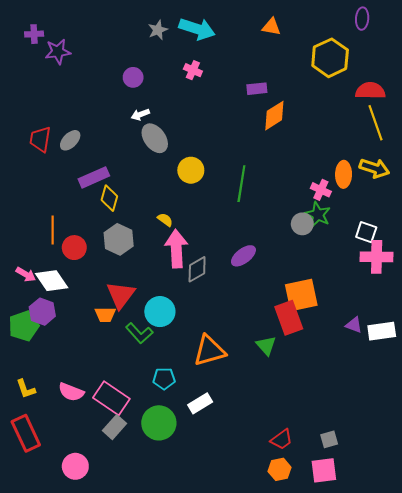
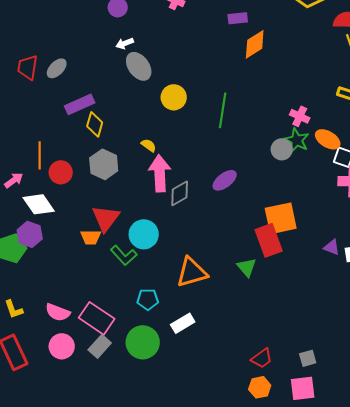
orange ellipse: (344, 174) -> (328, 139), moved, turned -60
pink arrow: (26, 274) -> (14, 180), moved, turned -66
pink circle: (75, 466) -> (62, 346), moved

